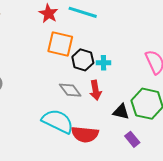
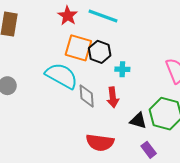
black hexagon: (83, 60) -> (100, 52), moved
gray diamond: (70, 90) -> (87, 96), turned 30
cyan semicircle: (58, 121) -> (62, 76), moved

